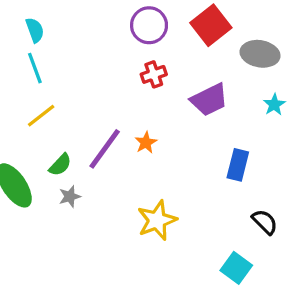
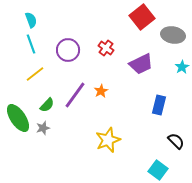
purple circle: (149, 25) -> (68, 50), moved
red cross: (154, 74) -> (106, 48), turned -35
gray star: (70, 197) -> (43, 128), moved

